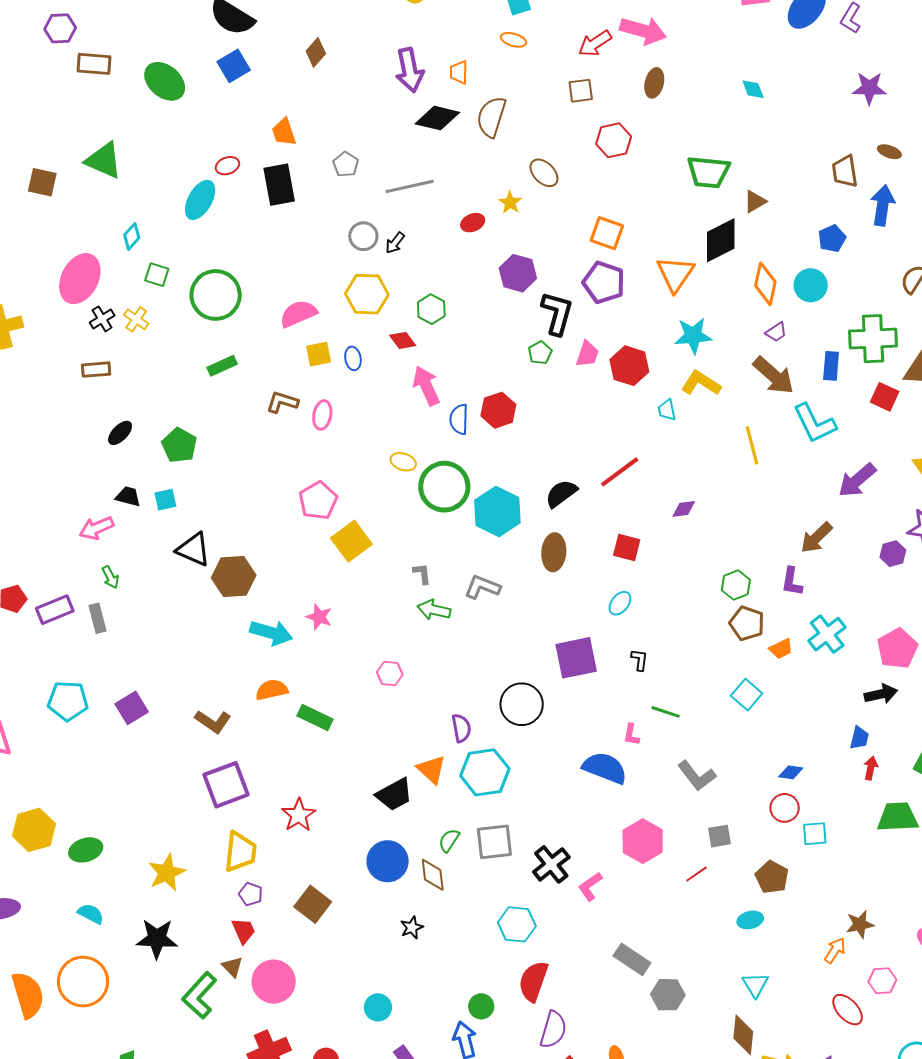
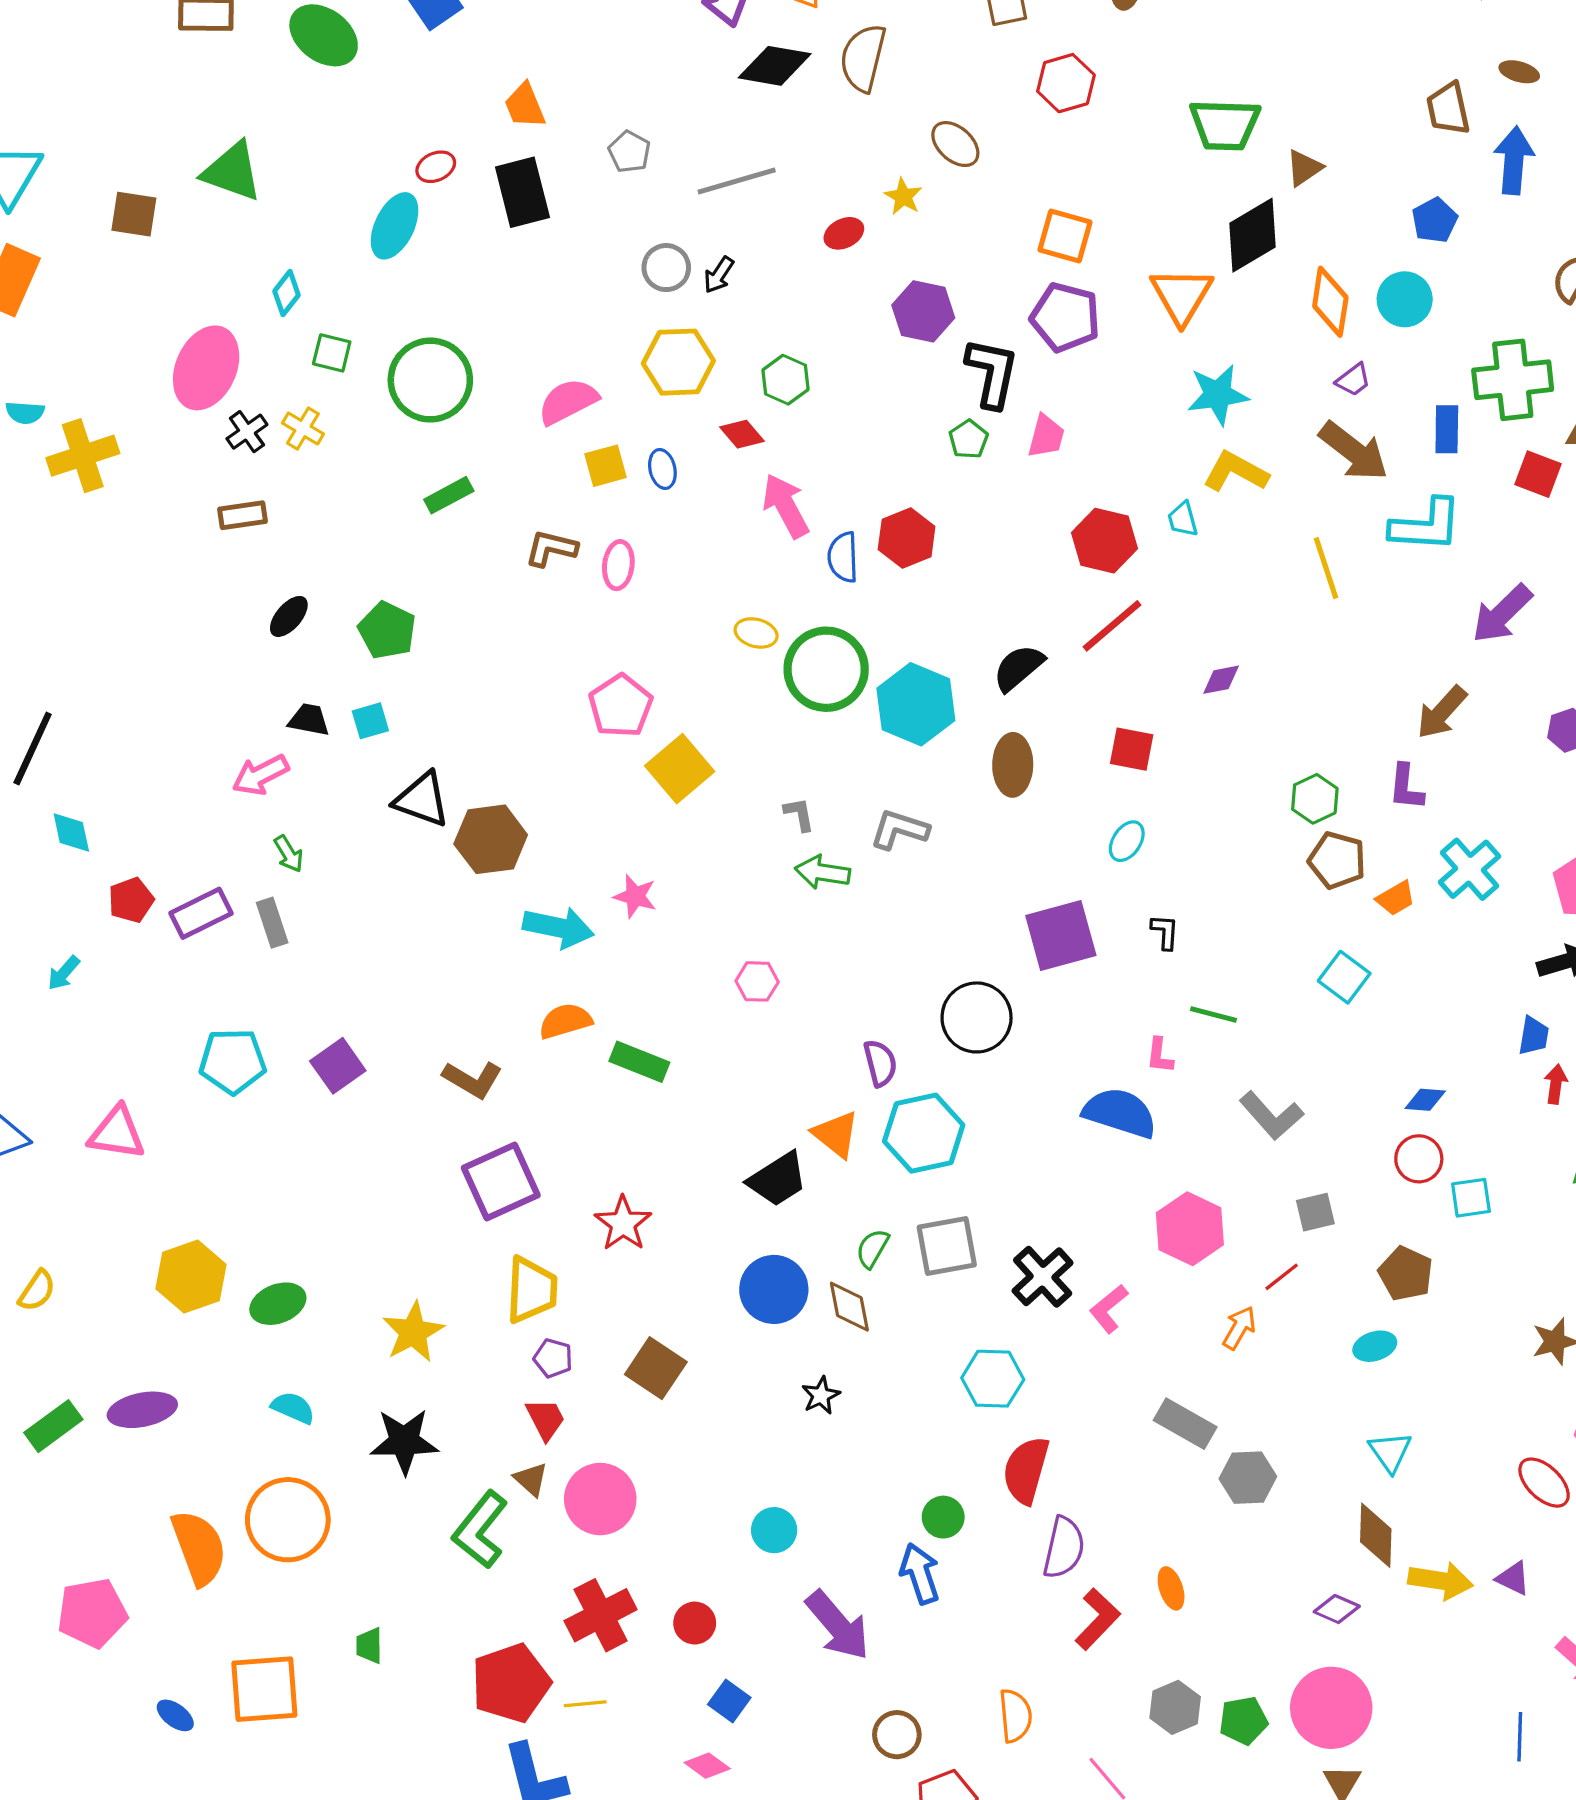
red hexagon: (629, 366) -> (1105, 541), moved
cyan L-shape: (814, 423) -> (1426, 525), turned -57
orange arrow: (835, 950) -> (1239, 1328), moved

